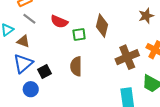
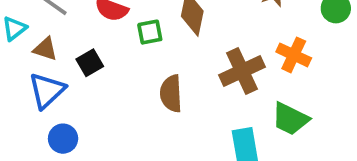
brown semicircle: (76, 66) -> (171, 94), moved
black square: (44, 71) -> (90, 63), moved

